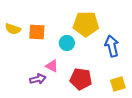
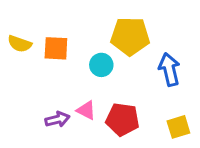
pink triangle: (52, 66) -> (86, 110), moved

